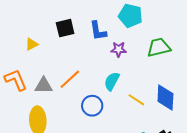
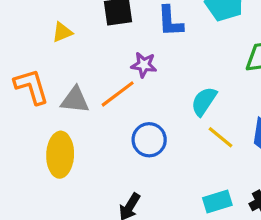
purple star: (119, 49) -> (144, 65), moved
cyan semicircle: (112, 81) -> (204, 101), moved

